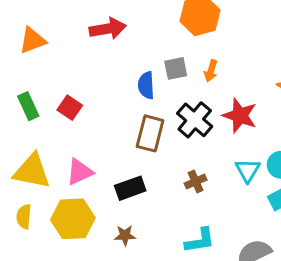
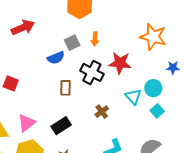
blue semicircle: (146, 85) -> (56, 58), turned -96
brown rectangle: (150, 133) -> (66, 88), size x0.7

